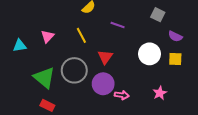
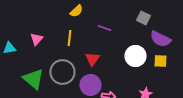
yellow line: (81, 35) -> (69, 38), turned 35
purple semicircle: (175, 36) -> (160, 39), size x1.5

